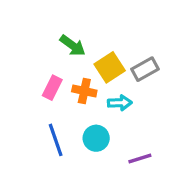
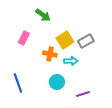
green arrow: (72, 45) -> (43, 15), moved
pink rectangle: (52, 88) -> (24, 38), moved
blue line: (56, 140) -> (18, 83), moved

